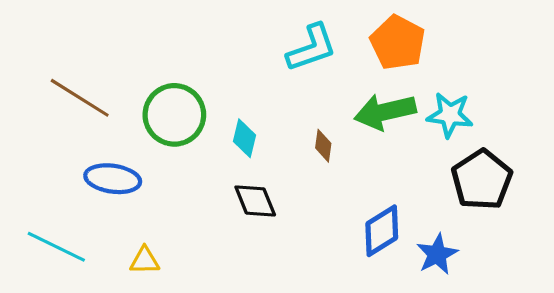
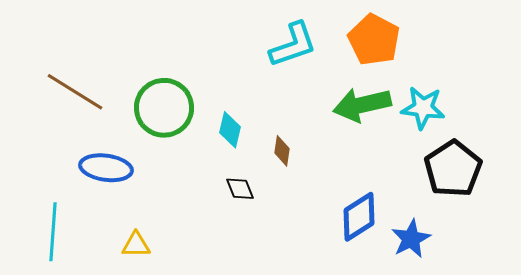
brown diamond: (323, 146) -> (282, 151), moved
black diamond: (255, 201) -> (240, 189), size x0.7
cyan line: (56, 247) -> (53, 232), turned 68

